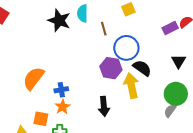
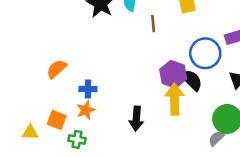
blue circle: (126, 48) -> (205, 53), moved
purple hexagon: (111, 68) -> (173, 74), moved
orange semicircle: (34, 78) -> (57, 69), size x0.7

